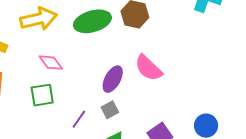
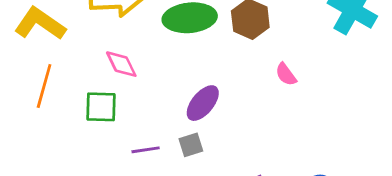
pink semicircle: (148, 68) -> (286, 74), moved, size x0.6
purple line: (79, 119) -> (146, 150), turned 36

